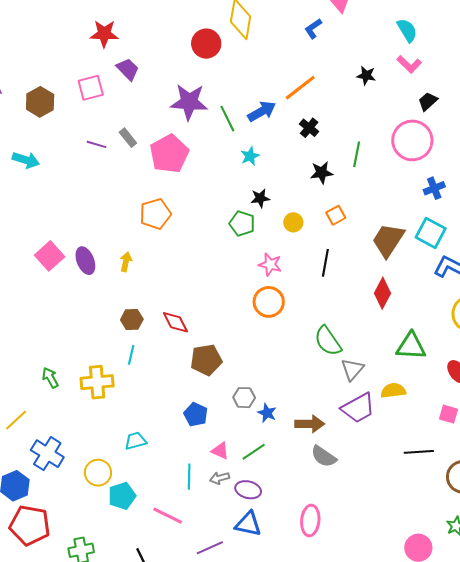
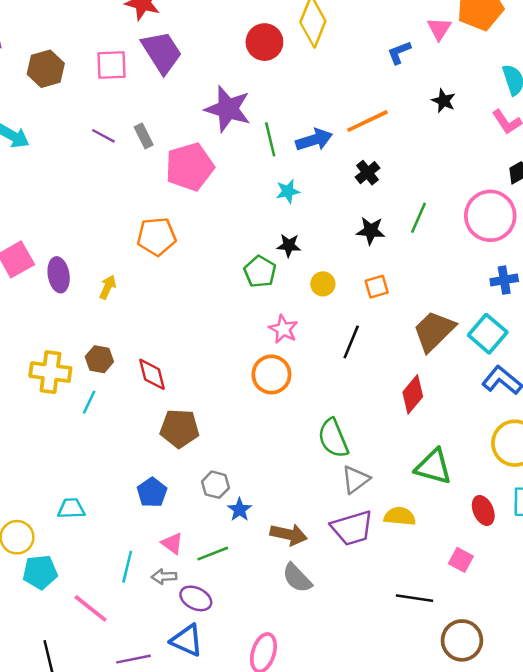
purple trapezoid: (128, 69) -> (162, 52), size x1.5
black star: (366, 76) -> (444, 101), moved
yellow cross: (97, 382) -> (50, 372), moved

